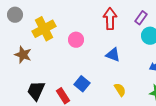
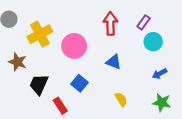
pink circle: (76, 40) -> (74, 46), size x1.5
blue square: (82, 84) -> (79, 83), moved
black trapezoid: (36, 91) -> (39, 84), moved

